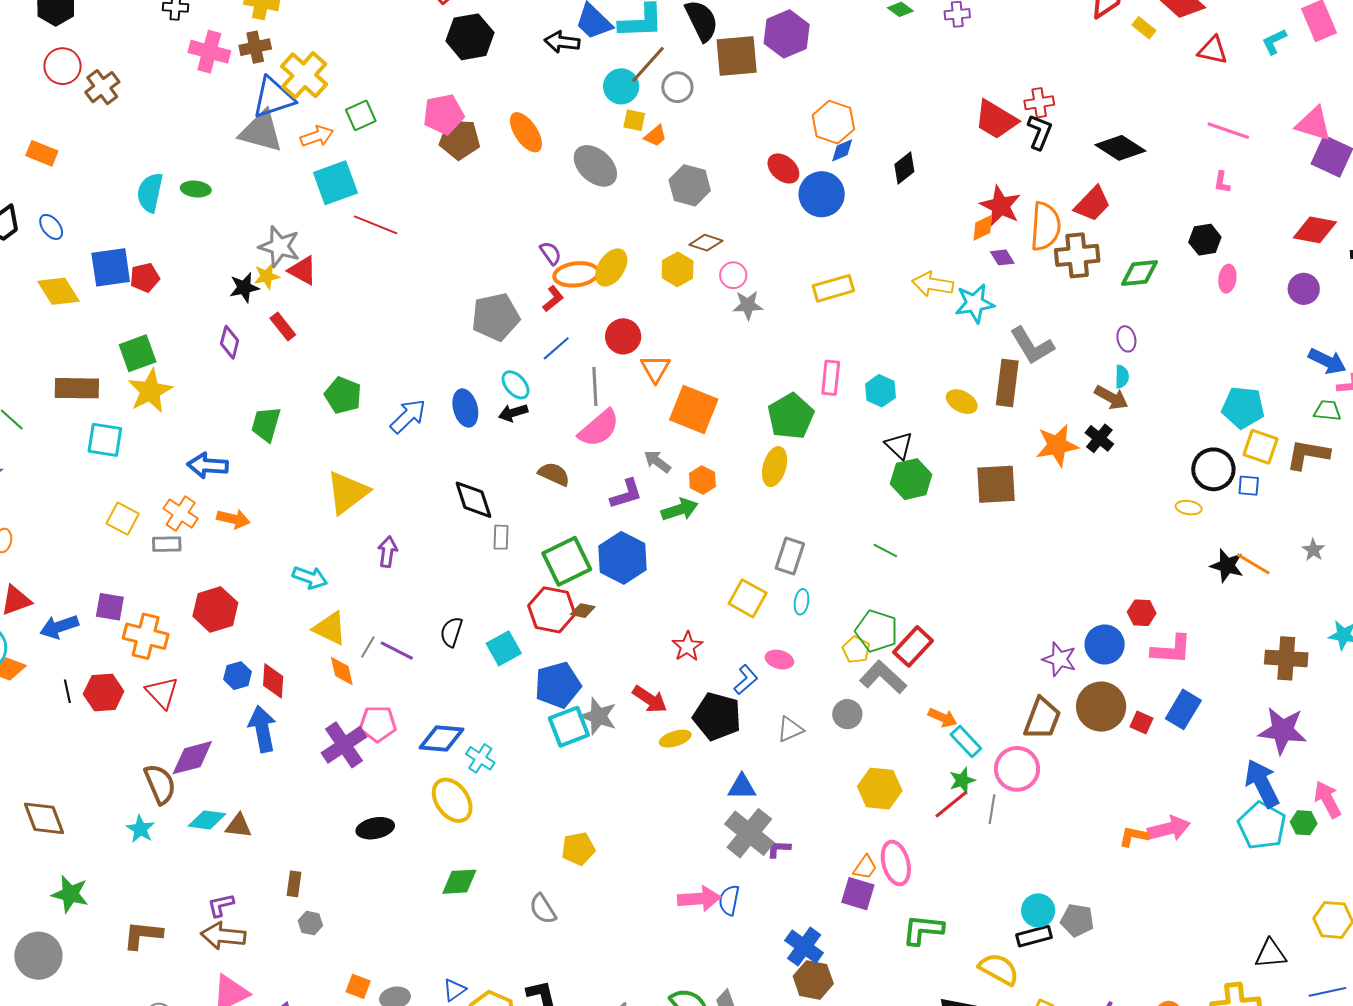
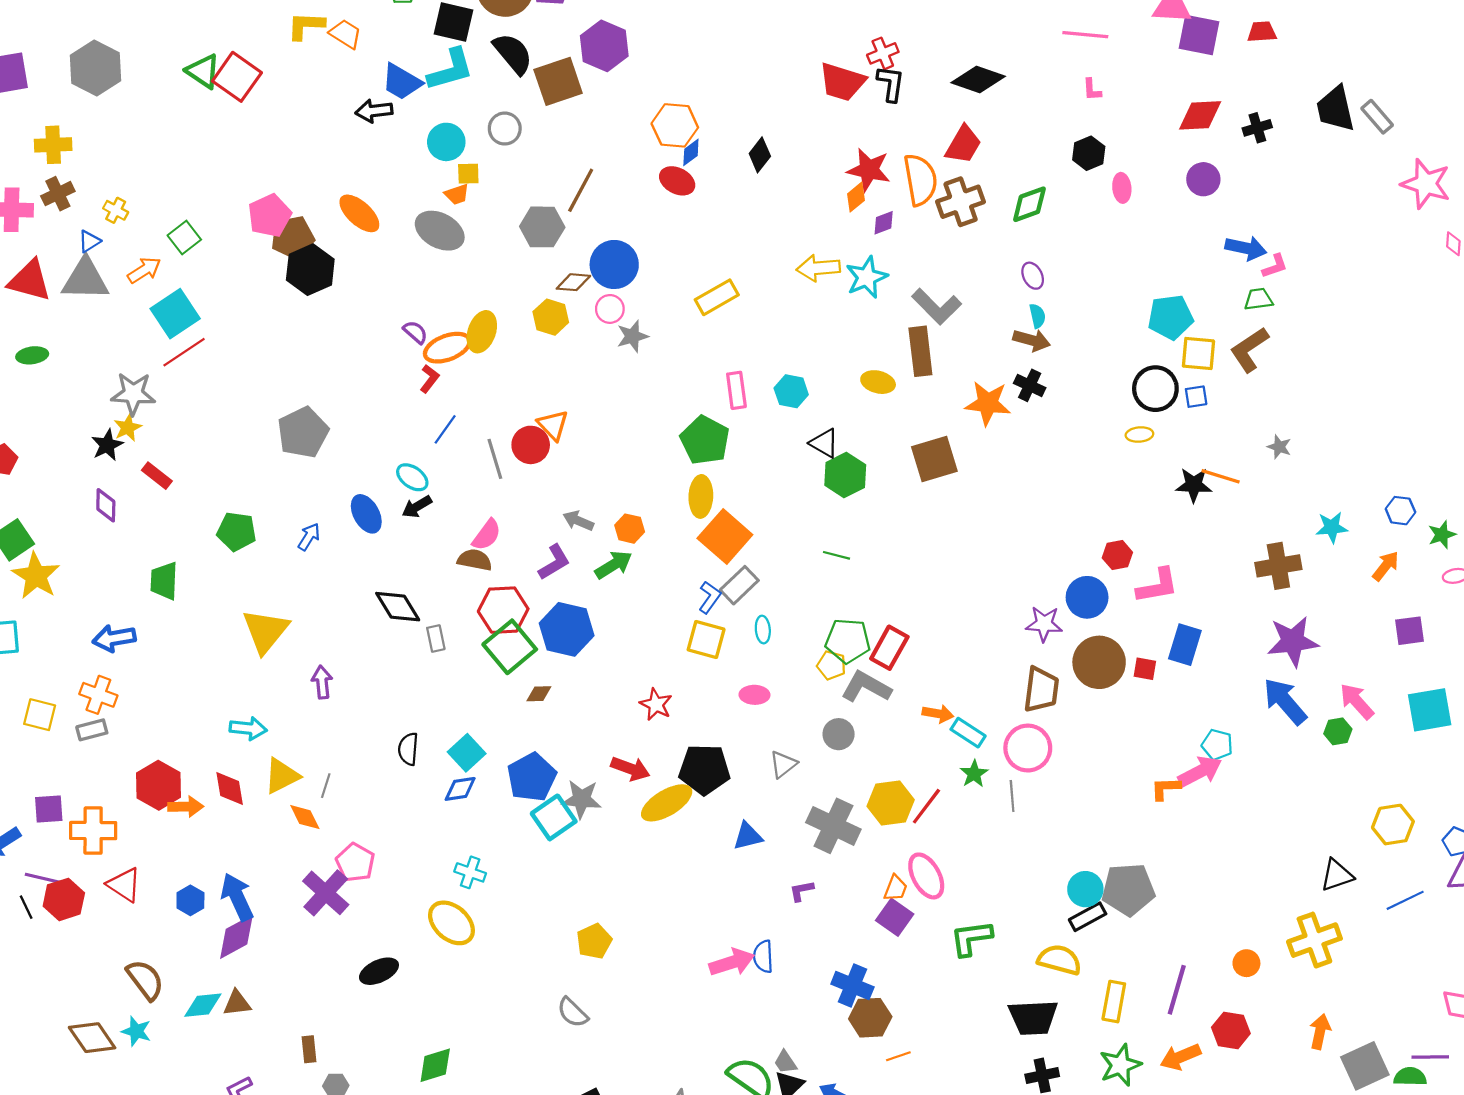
black hexagon: (470, 37) -> (310, 270), moved
brown line: (648, 64) -> (581, 190), moved
yellow cross: (304, 75) -> (116, 210), size x0.5
blue triangle: (273, 98) -> (89, 241), size x0.5
orange trapezoid: (655, 136) -> (457, 194), moved, turned 35
red ellipse: (783, 168) -> (677, 181), moved
blue circle: (822, 194) -> (614, 264), moved
red line: (376, 225) -> (184, 352), moved, turned -42
purple diamond: (1002, 257) -> (884, 223), turned -65
red triangle: (303, 270) -> (30, 281), moved, size x1.4
gray pentagon: (496, 317) -> (303, 432), moved
red circle: (623, 336) -> (531, 445), moved
orange square: (694, 409) -> (725, 536), moved, turned 33
blue arrow: (408, 416) -> (309, 537), size x0.7
pink semicircle: (599, 428) -> (487, 535), moved, size x0.7
orange star: (1057, 445) -> (988, 403), turned 30
brown L-shape: (1308, 455) -> (1249, 350), turned -30
orange arrow: (233, 519) -> (186, 807), moved
gray rectangle: (790, 556) -> (739, 585), turned 42
red hexagon: (552, 610) -> (503, 610), moved
yellow triangle: (330, 628) -> (282, 776), turned -39
purple line: (397, 651) -> (43, 878), moved
blue hexagon: (238, 676) -> (190, 900), moved
blue L-shape: (746, 680) -> (710, 597), moved
red diamond: (273, 681) -> (230, 789), moved
pink pentagon: (378, 724) -> (355, 863), turned -30
blue diamond: (441, 739) -> (460, 789), moved, size x0.7
yellow ellipse: (675, 739) -> (667, 803), size x1.6
purple diamond: (192, 758) -> (237, 937), moved
red line: (951, 804) -> (926, 806), moved
brown diamond: (44, 818) -> (92, 1038), moved
cyan pentagon: (1262, 826) -> (1217, 745), moved, size x0.6
gray cross: (749, 833) -> (833, 826), moved
green diamond: (459, 882) -> (435, 1065), moved
purple square: (858, 894) -> (895, 917), turned 32
gray pentagon: (1077, 920) -> (1128, 889), size x1.5

